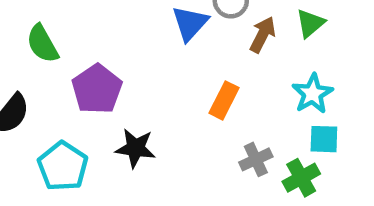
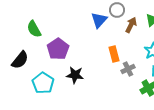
orange rectangle: (224, 100) -> (114, 54), turned -42
gray cross: (256, 159) -> (128, 69), moved

